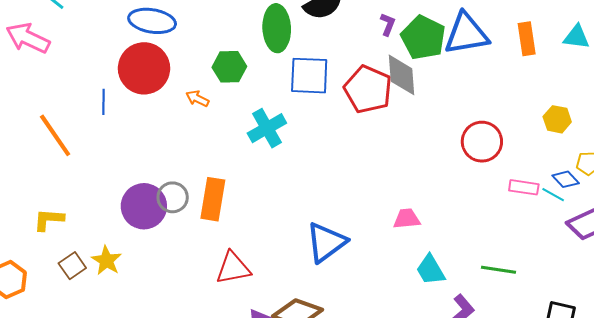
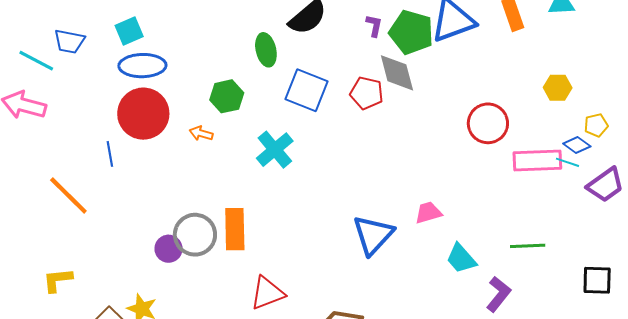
green ellipse: (277, 28) -> (266, 50), size x0.7
blue square: (309, 76) -> (307, 90), turned 30
red pentagon: (368, 89) -> (367, 93), size x0.7
pink rectangle: (524, 187) -> (537, 160), size x1.6
gray circle: (173, 197) -> (195, 235), size x1.4
purple circle: (144, 206) -> (169, 249), size x0.6
yellow L-shape: (49, 220) -> (58, 280), moved
blue triangle: (326, 242) -> (373, 235), moved

